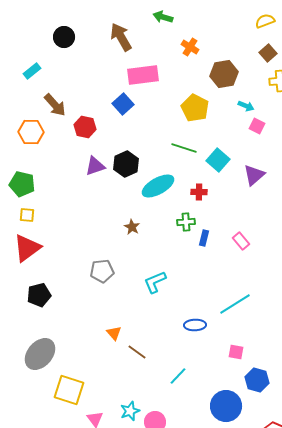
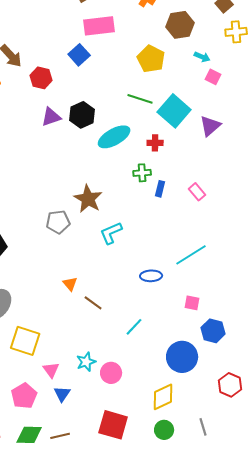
cyan square: (218, 160) -> (174, 111), size x1.4
brown star: (132, 227) -> (88, 199), moved, size x1.8

